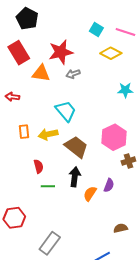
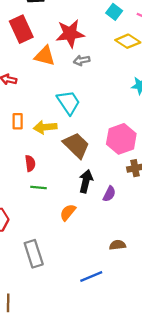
black arrow: (75, 177) -> (86, 181), moved
orange semicircle: (90, 194) -> (68, 212), moved
gray rectangle: (50, 243) -> (34, 254), turned -60

